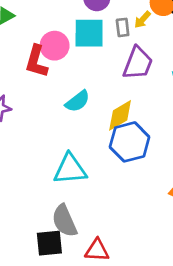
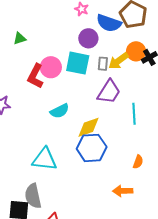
yellow arrow: (142, 20) -> (118, 61), size x1.5

